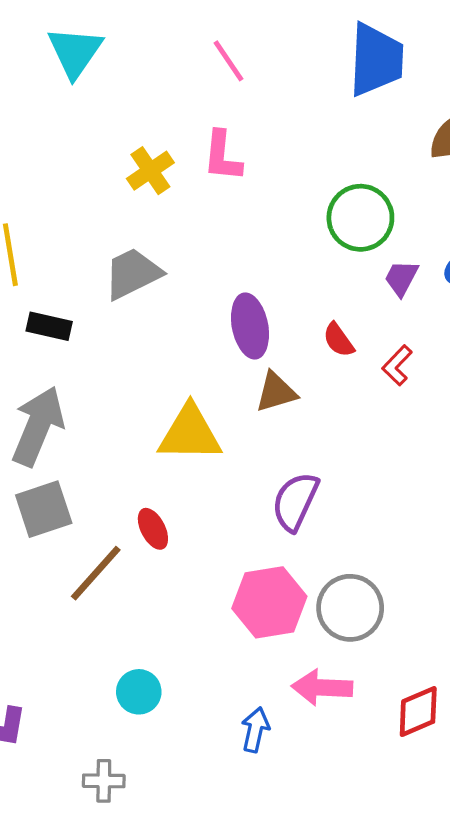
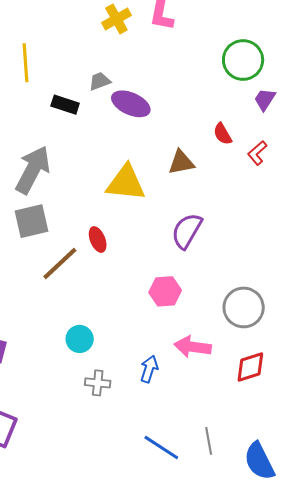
gray trapezoid: (133, 273) -> (100, 81), size x0.6
black rectangle: (49, 326) -> (65, 105), moved
purple ellipse: (250, 326) -> (131, 104), moved, turned -60
pink hexagon: (269, 602) -> (165, 291), size x0.7
gray circle: (350, 608) -> (244, 307), moved
gray cross: (104, 781) -> (98, 383), moved

